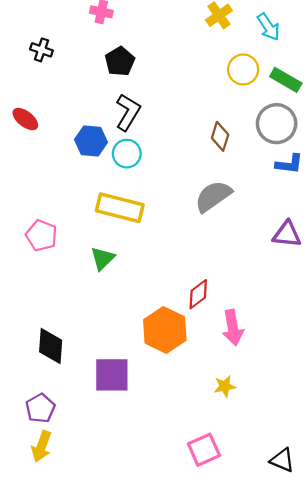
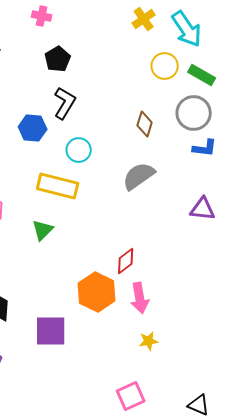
cyan arrow: (268, 27) -> (187, 29), size x1.5
cyan circle: (127, 154) -> (79, 150), moved
pink arrow: (233, 328) -> (140, 298), moved

